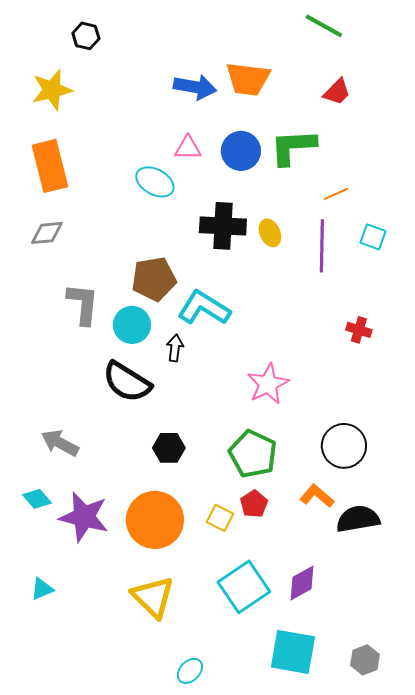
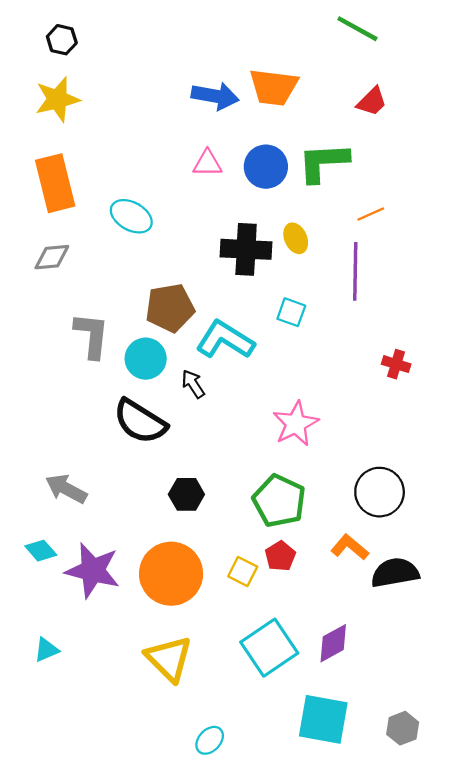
black hexagon: (86, 36) -> (62, 40), moved
cyan ellipse: (155, 182) -> (131, 216), moved
yellow ellipse: (270, 233) -> (296, 238), moved
cyan square: (373, 237) -> (291, 312), moved
black arrow: (175, 348) -> (193, 384), turned -40

